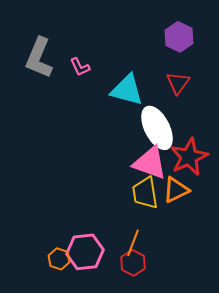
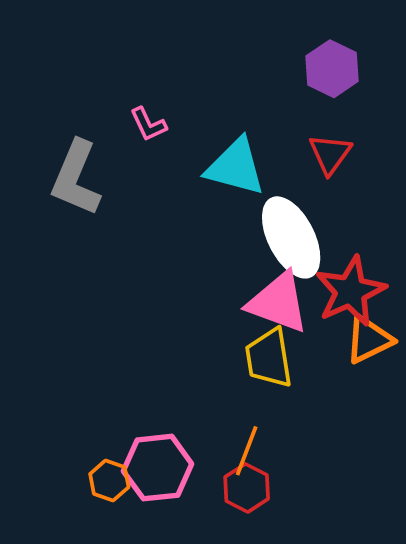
gray L-shape: (39, 58) -> (76, 178), moved
orange triangle: (176, 190) -> (369, 340), moved

